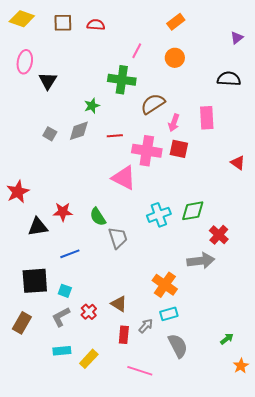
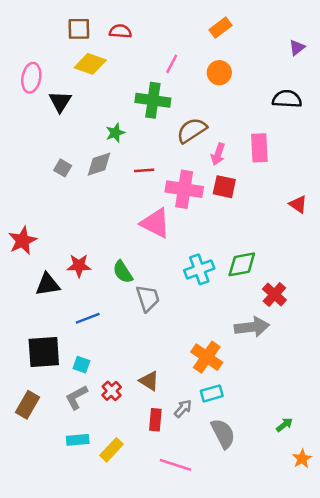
yellow diamond: (22, 19) -> (90, 64), moved

